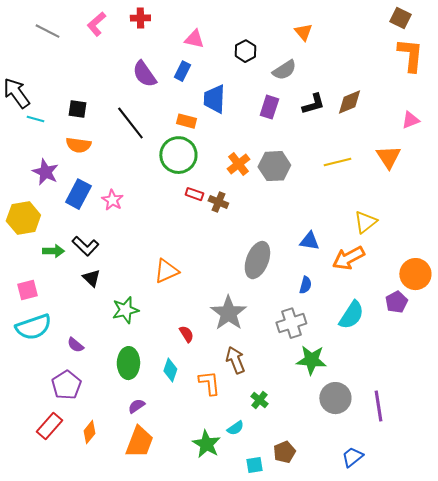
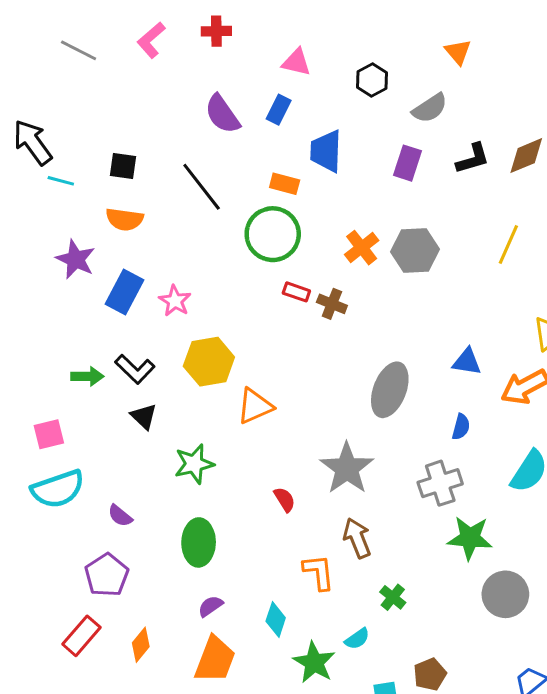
yellow line: (337, 162) -> (508, 245), turned -52
yellow hexagon: (23, 218) -> (209, 362), moved
cyan diamond: (170, 370) -> (276, 620), moved

